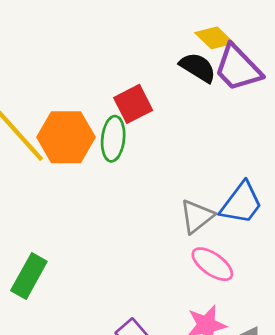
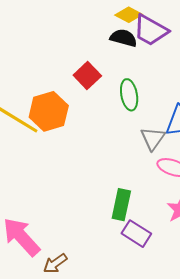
green ellipse: (113, 139) -> (129, 95), moved
green rectangle: (29, 276) -> (121, 205), moved

